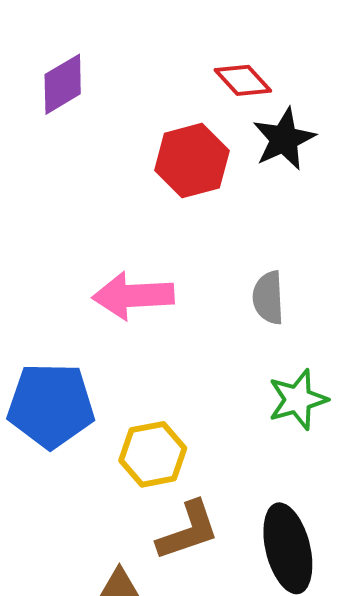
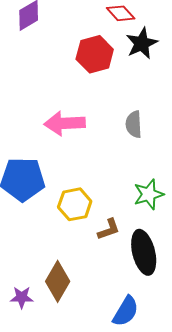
green star: (298, 400) -> (149, 194), moved
brown L-shape: (188, 531) -> (109, 229), moved, size x0.7

